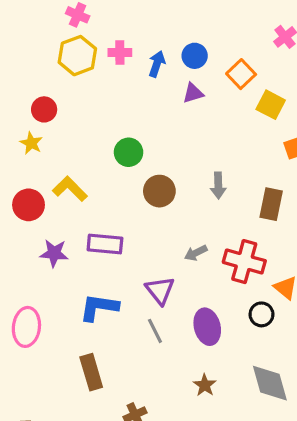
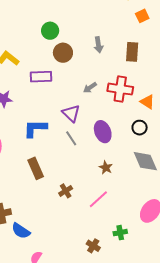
green circle: (129, 152) -> (50, 31), moved
purple rectangle: (105, 244) -> (41, 77), moved
black circle: (261, 314) -> (140, 128), moved

